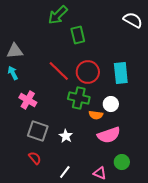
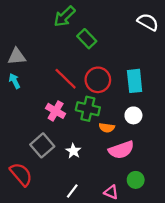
green rectangle: (78, 35) -> (87, 39), turned -30
pink cross: (28, 100) -> (56, 111), moved
white circle: (111, 104) -> (133, 115), moved
gray square: (38, 131) -> (42, 145), turned 30
red semicircle: (35, 158) -> (21, 174), moved, size x1.6

